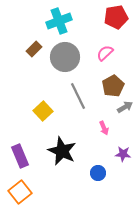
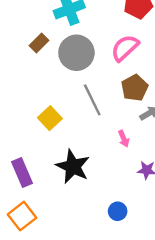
pink semicircle: (105, 53) -> (125, 48), size x1.4
blue circle: (98, 173) -> (118, 211), moved

